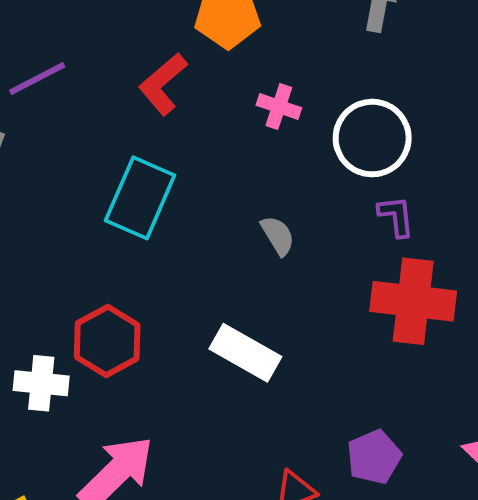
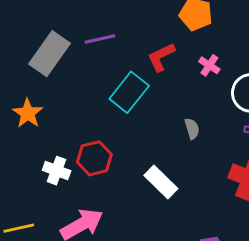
purple line: (37, 78) -> (100, 39), moved
red L-shape: (163, 84) -> (161, 57), moved

